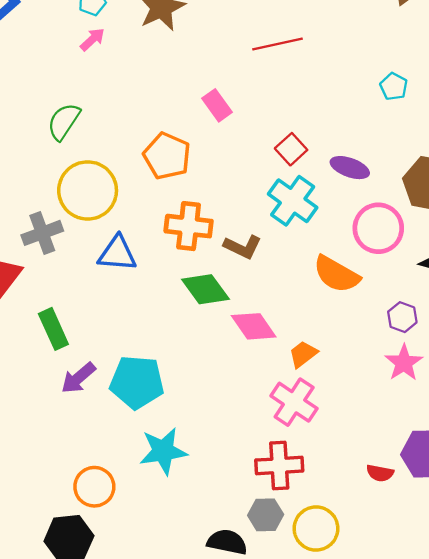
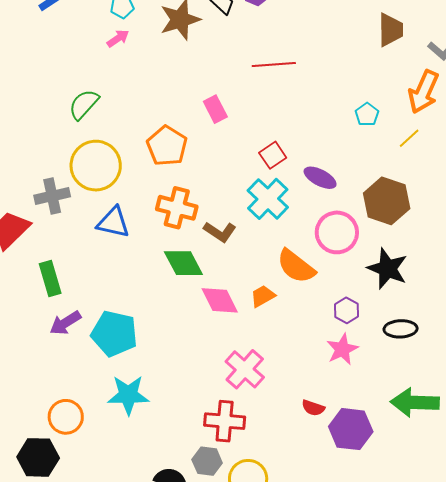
orange trapezoid: (303, 354) -> (263, 296), moved
red semicircle: (380, 473) -> (313, 408), moved

